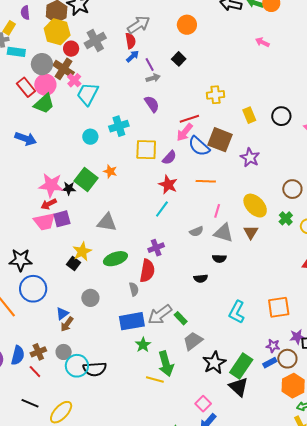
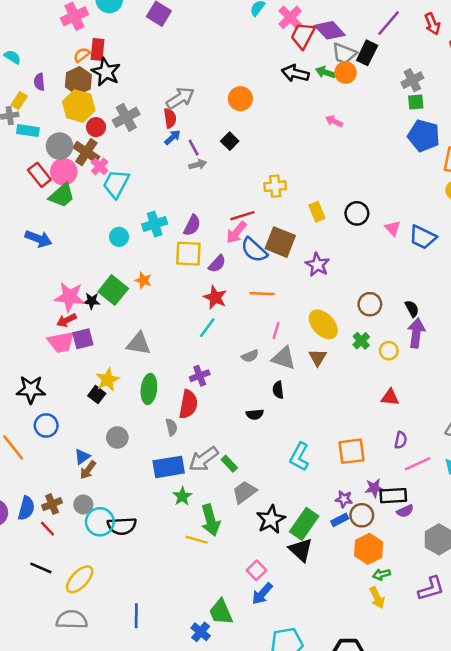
purple semicircle: (152, 104) -> (192, 225), moved, turned 60
green ellipse: (115, 259) -> (149, 389), turned -65
black semicircle: (219, 259) -> (278, 390), turned 80
blue circle: (33, 289) -> (46, 425), size x0.7

